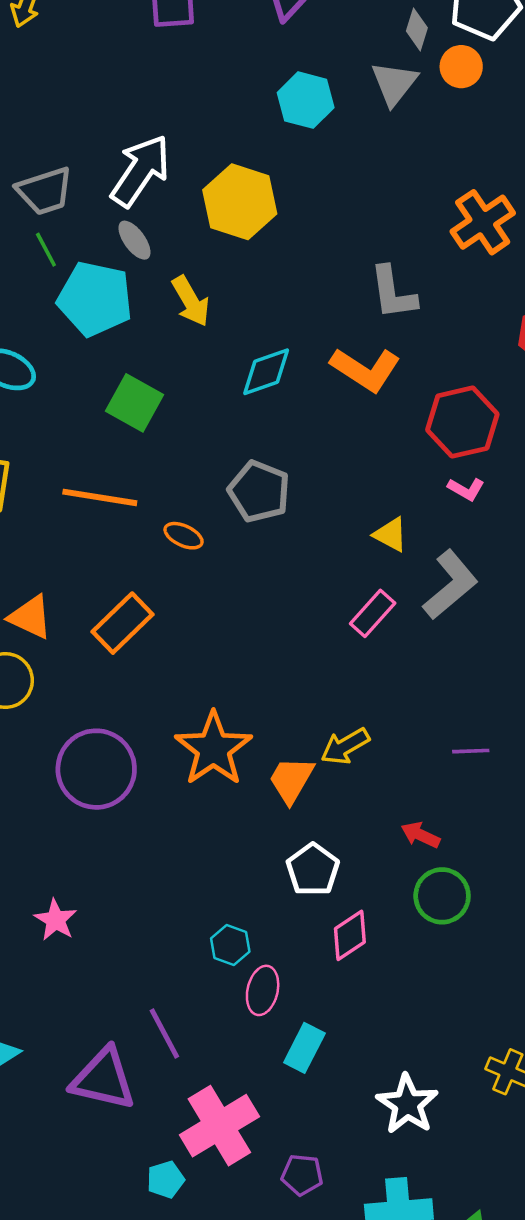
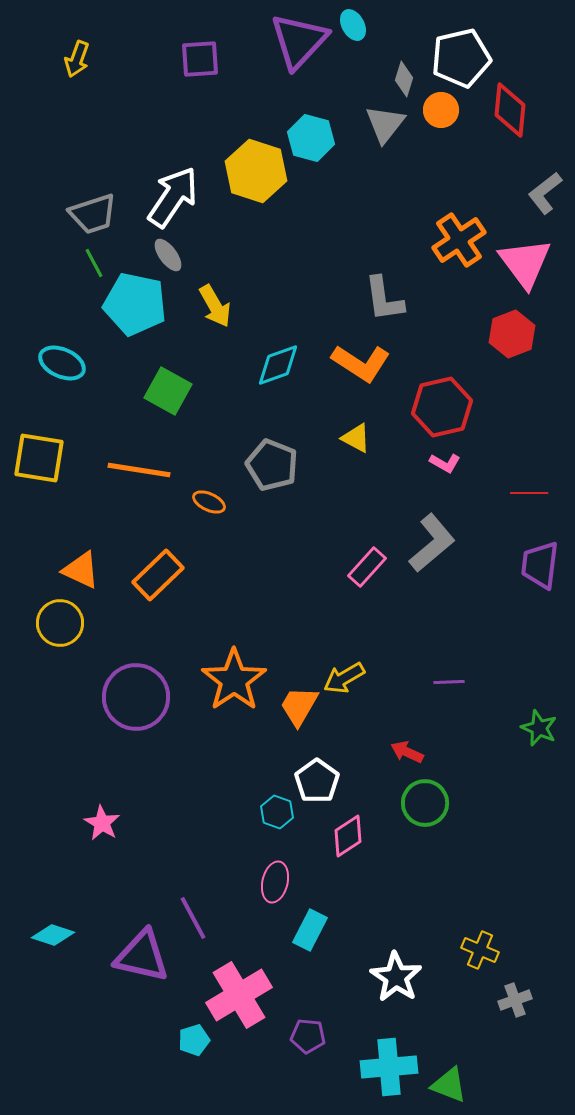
yellow hexagon: (240, 202) -> (256, 171), moved
yellow triangle: (391, 535) -> (356, 438), moved
cyan hexagon: (230, 945) -> (277, 812), moved

